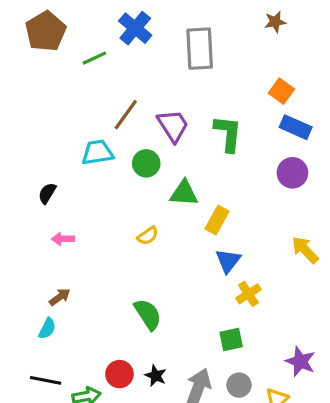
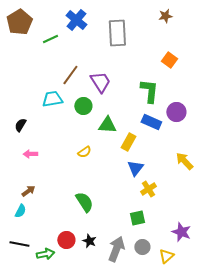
blue rectangle: (296, 127) -> (151, 122), moved
green L-shape: (228, 133) -> (149, 91), moved

